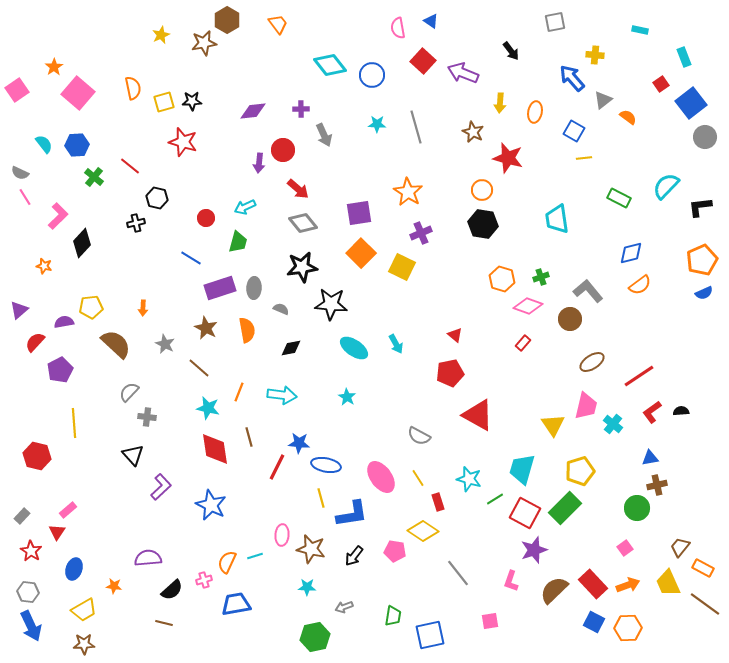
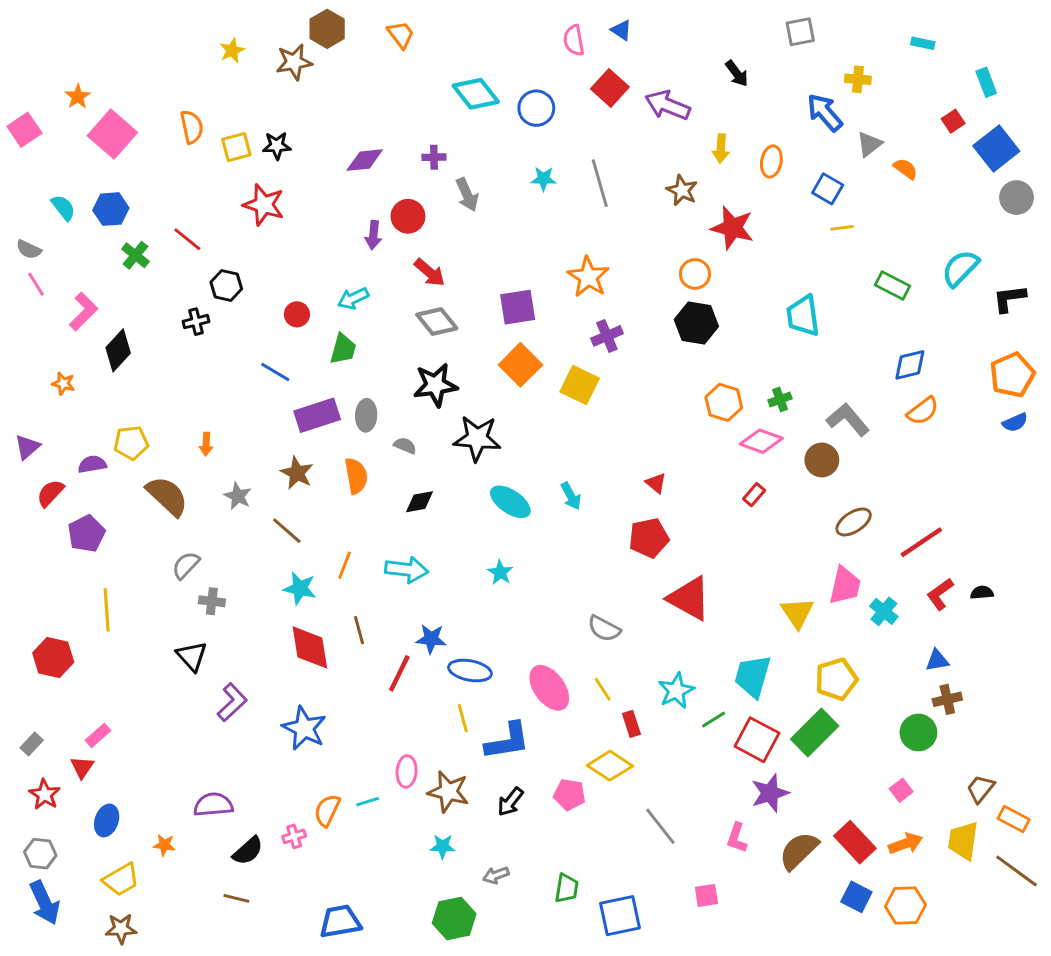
cyan star: (469, 479) -> (676, 691), turned 30
yellow trapezoid: (668, 583) -> (963, 841), turned 32
blue trapezoid: (236, 604) -> (340, 921), moved

